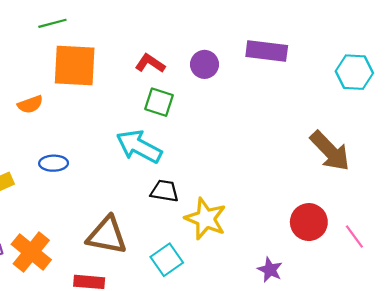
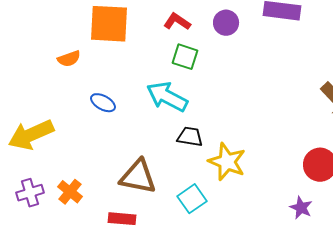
blue ellipse: (54, 163) -> (103, 103), moved, turned 30
orange cross: (31, 252) -> (70, 192), size x0.7
purple star: (270, 270) -> (301, 208), moved

